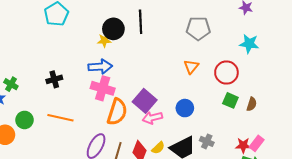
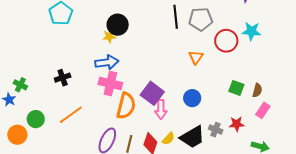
black line: (141, 22) -> (176, 17), moved
red circle: (226, 73) -> (226, 41), moved
orange line: (60, 118) -> (71, 115), turned -45
pink arrow: (152, 118) -> (161, 109), turned -72
pink rectangle: (257, 143) -> (263, 110), moved
red star: (243, 145) -> (237, 124), moved

